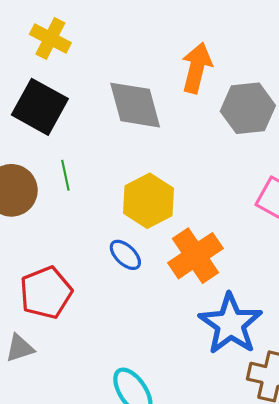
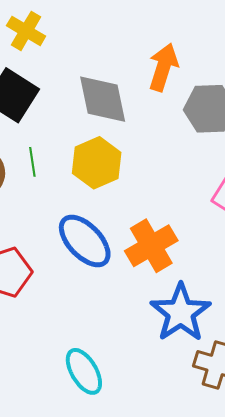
yellow hexagon: (149, 201) -> (97, 163), moved
blue ellipse: (125, 255) -> (85, 241), size x1.8

